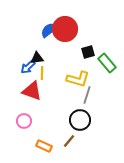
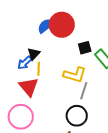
black triangle: (37, 58) -> (34, 54), turned -40
red triangle: (32, 91) -> (29, 87), turned 30
pink circle: (24, 121) -> (21, 117), size x1.6

